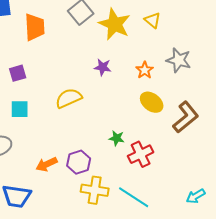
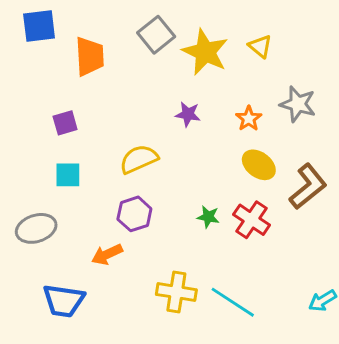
red cross: (141, 154) -> (252, 220), moved, turned -30
purple hexagon: (79, 162) -> (134, 214), moved

